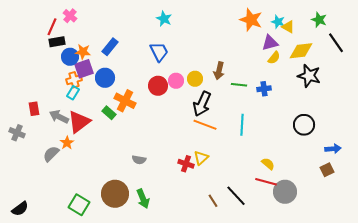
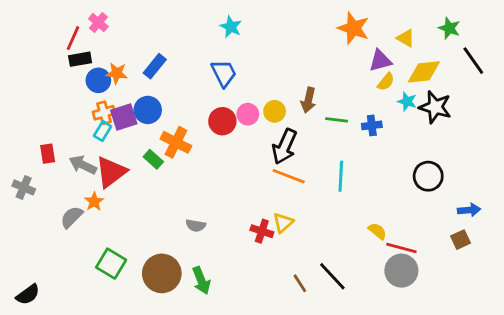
cyan star: (278, 22) -> (407, 101), moved
purple square: (84, 69) -> (124, 117), moved
red line: (266, 182) -> (401, 248), moved
green square: (79, 205) -> (111, 264), moved

